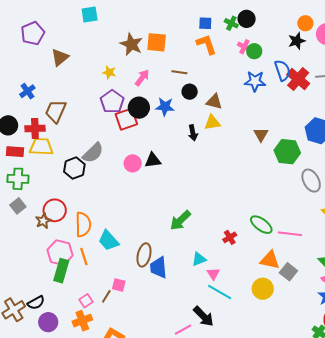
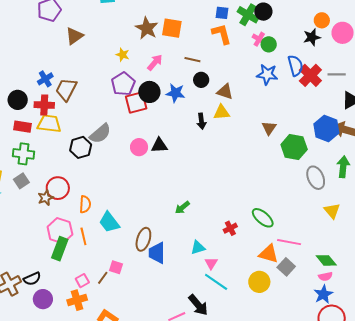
green cross: (231, 23) -> (248, 15), size x1.5
blue cross: (27, 91) -> (45, 79), moved
green arrow: (180, 220) -> (182, 208), size x0.7
orange semicircle: (83, 224) -> (85, 204), size x0.7
pink line: (290, 234) -> (289, 242), moved

